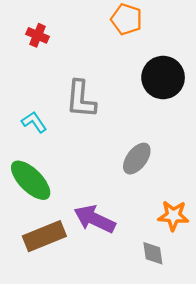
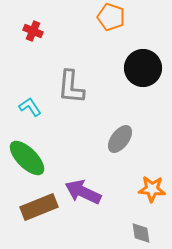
gray diamond: (153, 253) -> (141, 233), moved

